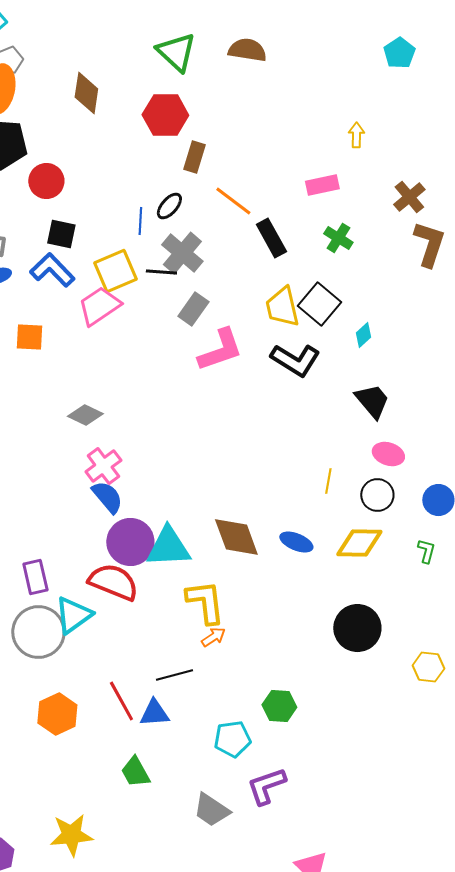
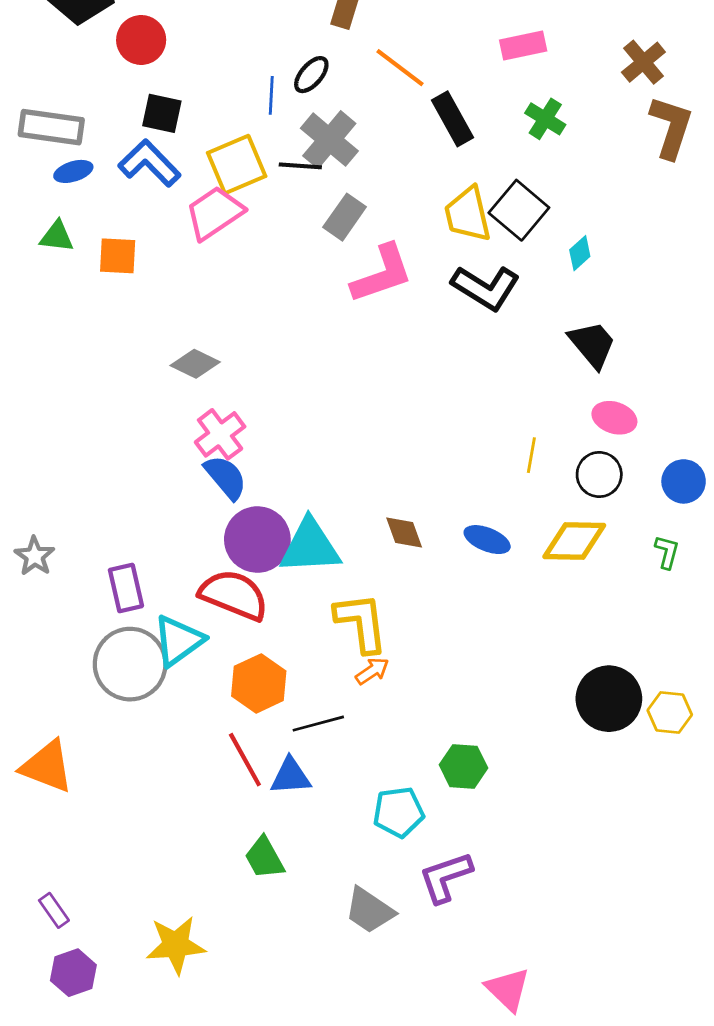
brown diamond: (236, 537) -> (404, 533), size x0.6
black circle: (357, 628) -> (609, 699), moved
orange hexagon: (57, 714) -> (259, 683), moved

